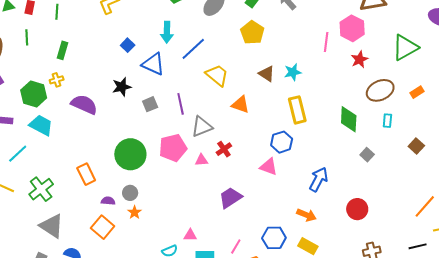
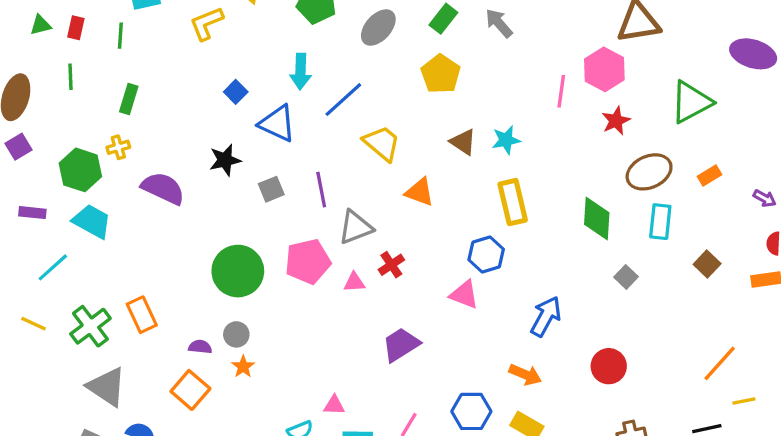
cyan rectangle: (387, 121) -> (660, 222), size x1.5
orange rectangle: (86, 174) -> (142, 315), moved

